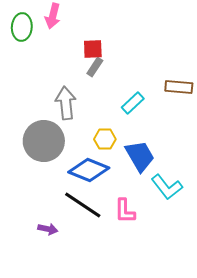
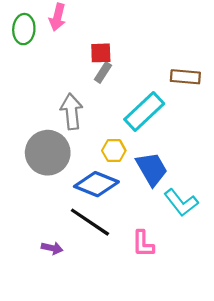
brown rectangle: (179, 87) -> (185, 77), moved
cyan rectangle: (133, 103) -> (144, 111), size x1.6
pink L-shape: (125, 211) -> (143, 244), moved

